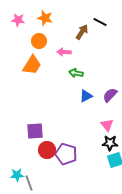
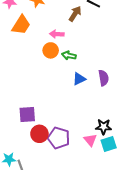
orange circle: (39, 41) -> (51, 50), moved
orange trapezoid: (32, 65) -> (21, 25), moved
purple semicircle: (110, 95) -> (104, 78), turned 126
pink triangle: (107, 125) -> (90, 140), moved

